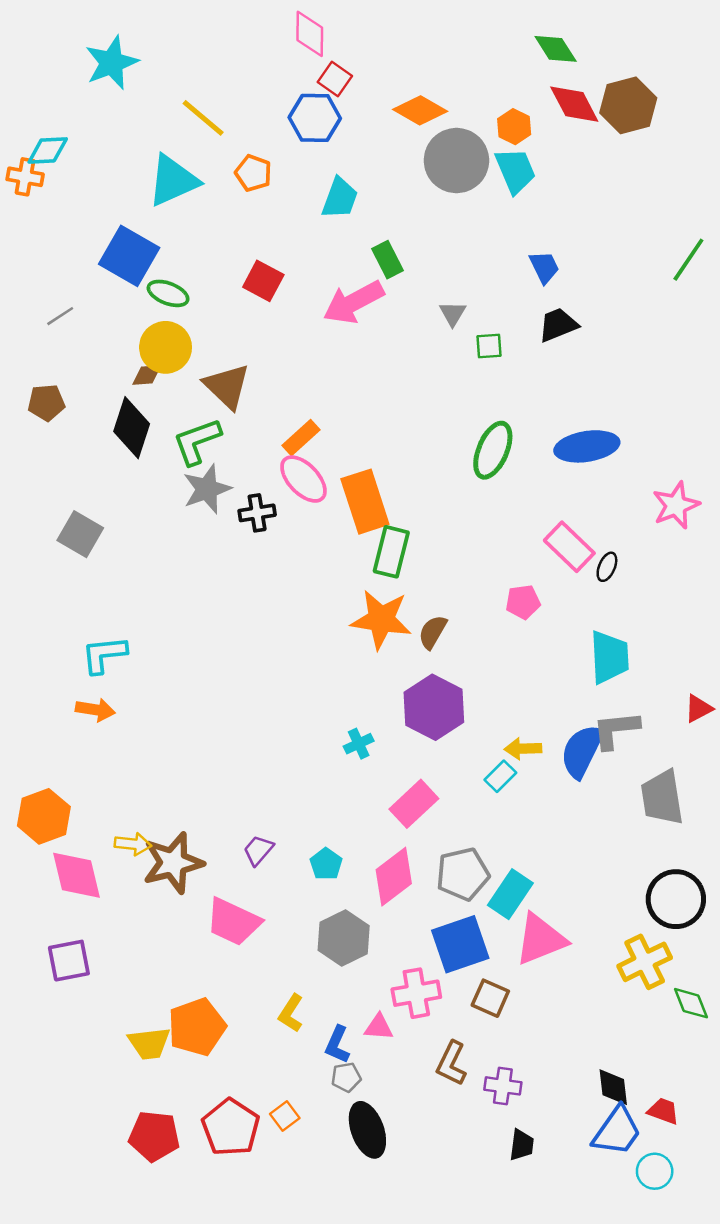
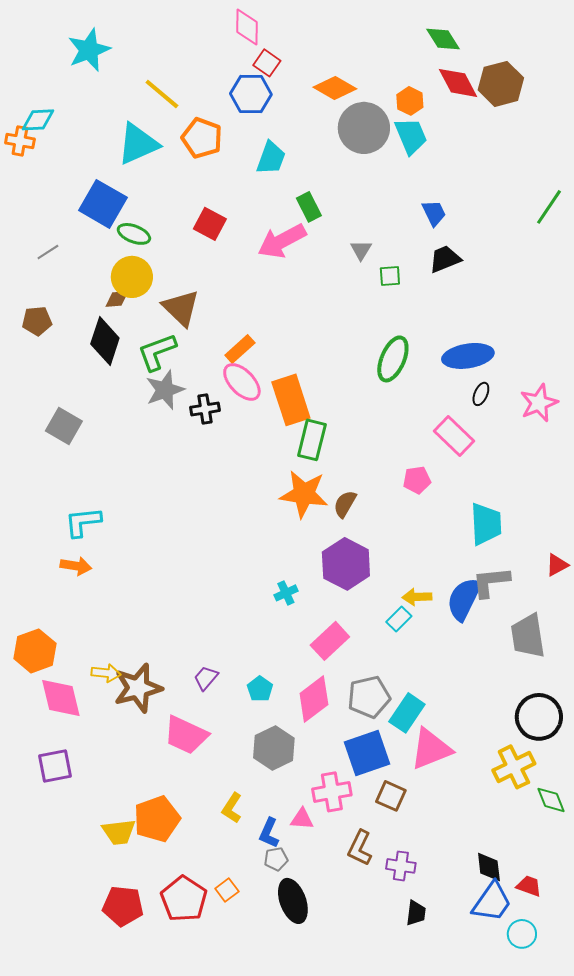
orange pentagon: (253, 173) -> (202, 138), size x1.4
black ellipse: (607, 567) -> (481, 394), moved

